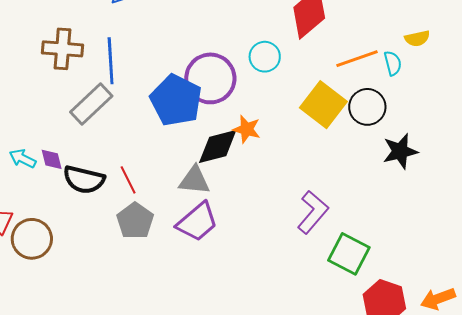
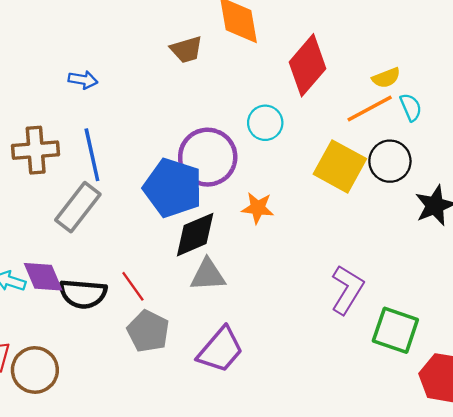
yellow semicircle: (417, 38) -> (386, 78), moved
black diamond: (218, 147) -> (195, 235), moved
purple diamond: (52, 159) -> (43, 277), size x1.5
purple trapezoid: (197, 222) -> (220, 350), moved

